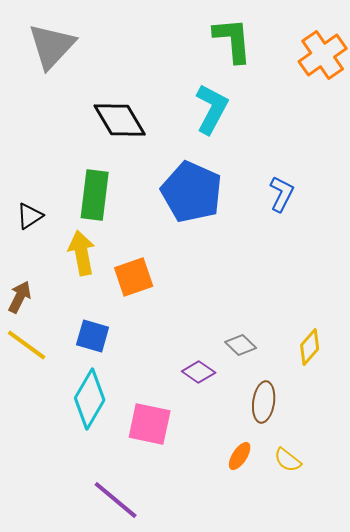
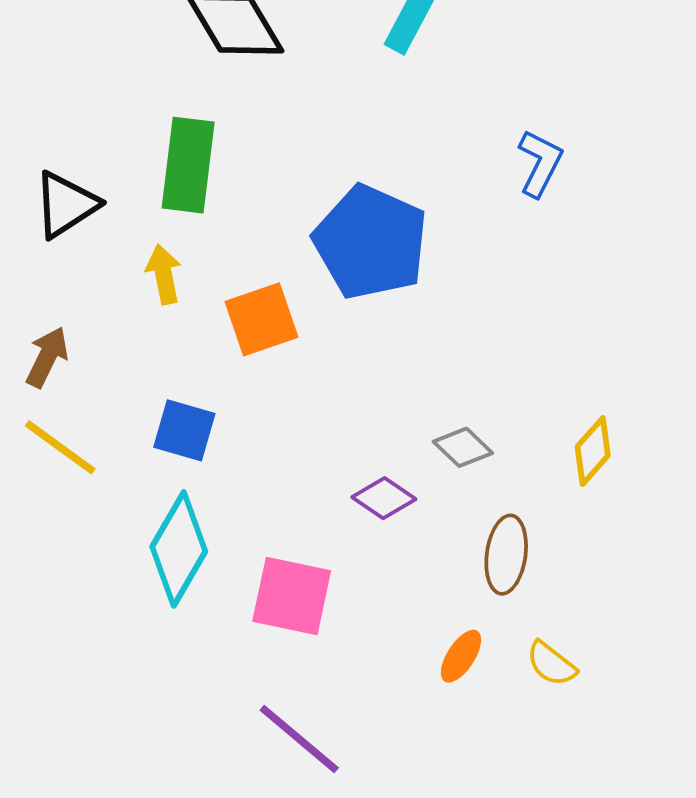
blue pentagon: (192, 192) -> (371, 242), moved
black triangle: (30, 216) -> (66, 205), size x1.4
yellow arrow: (82, 253) -> (164, 274), size x0.7
purple line: (116, 500) -> (299, 739), moved

